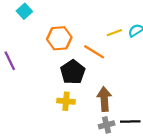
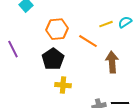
black pentagon: (73, 72) -> (53, 59), moved
brown arrow: (104, 99) -> (112, 62), moved

